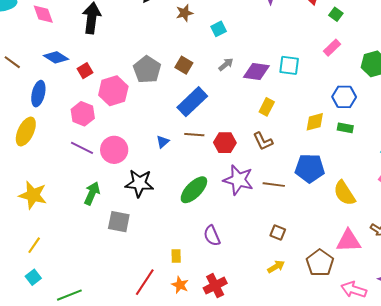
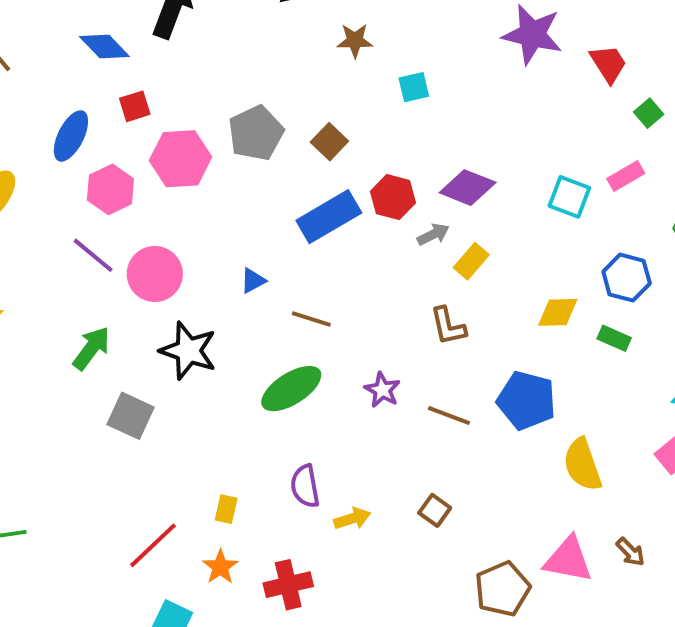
blue diamond: (56, 57) -> (104, 46), moved
gray arrow: (226, 64) -> (433, 234), moved
cyan square: (289, 65) -> (569, 197), moved
blue ellipse: (38, 94) -> (71, 136), moved
brown line: (194, 135) -> (311, 319), moved
red hexagon: (225, 143) -> (393, 197), moved
purple star: (238, 180) -> (382, 390), size x0.6
yellow arrow: (276, 267) -> (352, 519), moved

